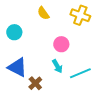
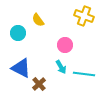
yellow semicircle: (43, 13) -> (38, 20), moved
cyan line: (80, 73) -> (84, 74), turned 30

